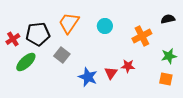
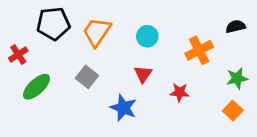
black pentagon: (38, 34) -> (53, 24), moved
red triangle: (111, 73) -> (143, 74), moved
orange square: (166, 79) -> (233, 111), turned 32

